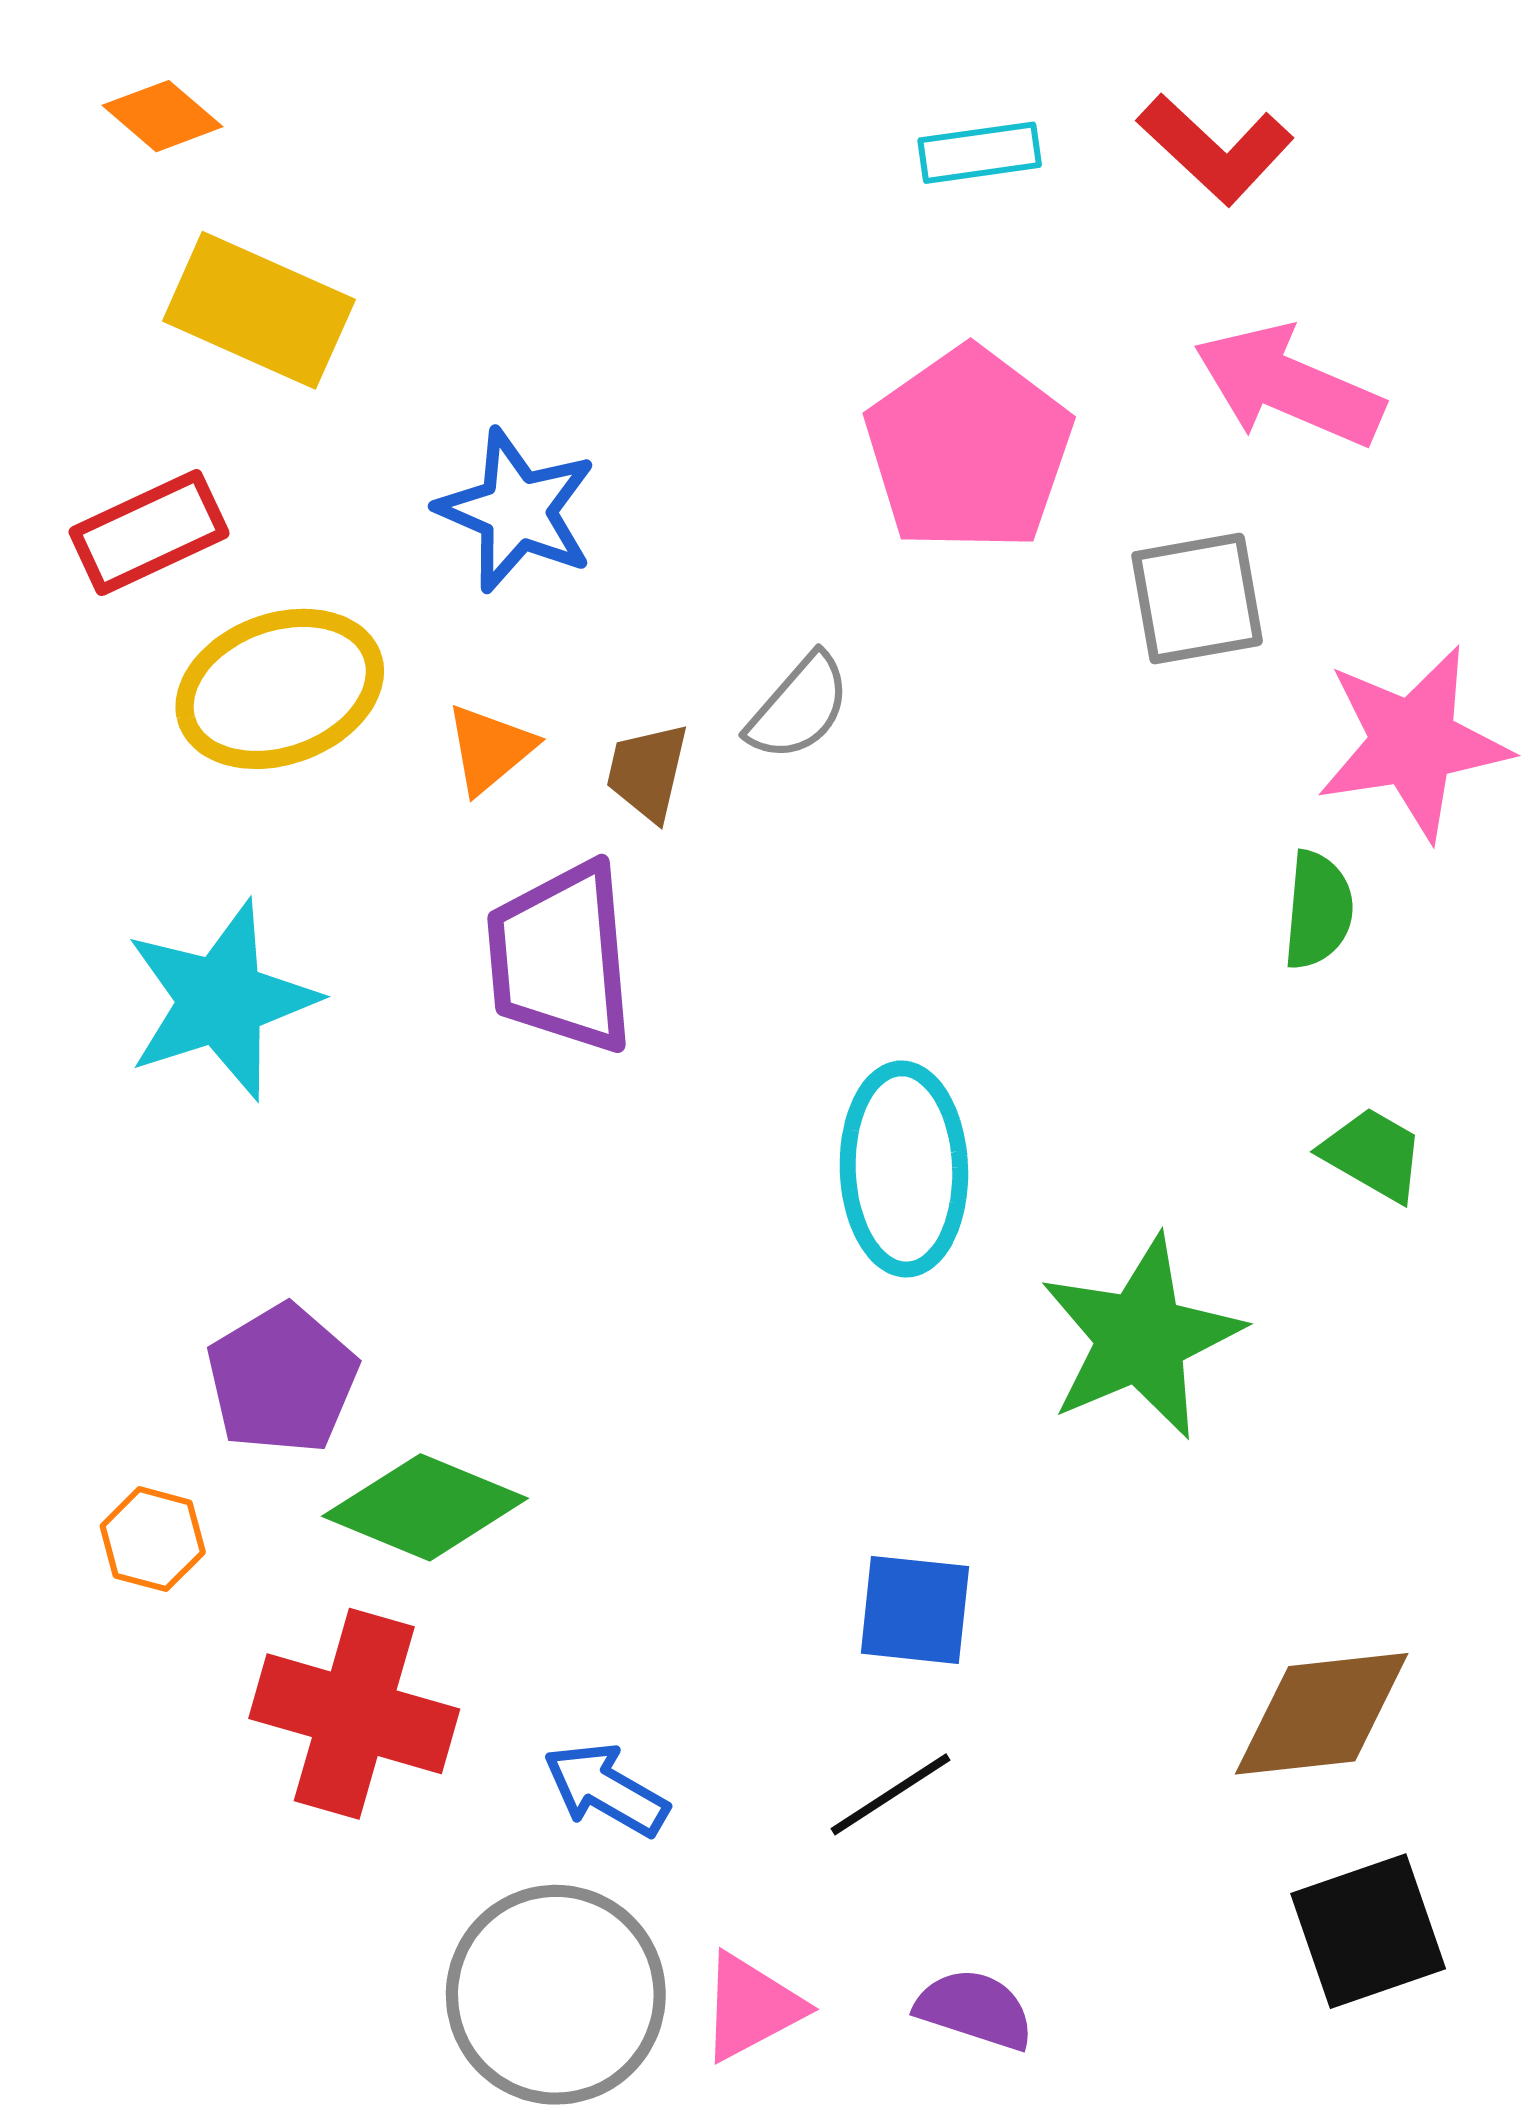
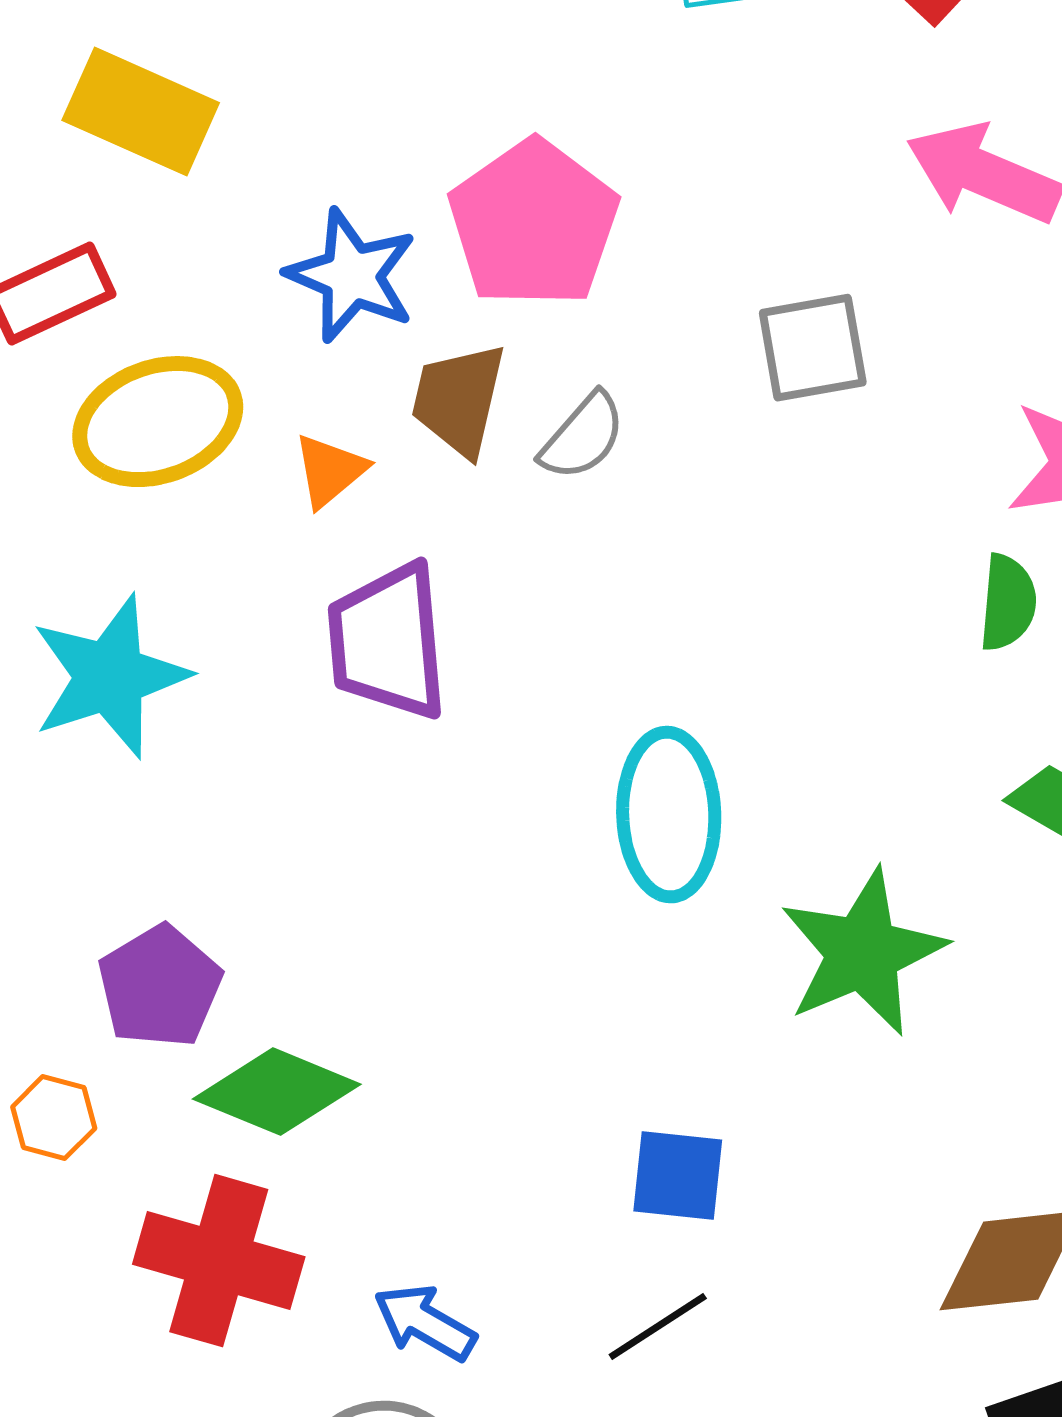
pink pentagon: (969, 450) -> (534, 224), moved
gray square: (1197, 599) -> (813, 348), moved
brown trapezoid: (647, 772) -> (459, 400), moved, size x1.4

